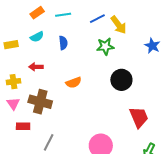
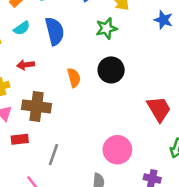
blue semicircle: (63, 43) -> (55, 31), size x1.6
black circle: (121, 80) -> (111, 70), moved
orange semicircle: (74, 82) -> (74, 78), turned -77

